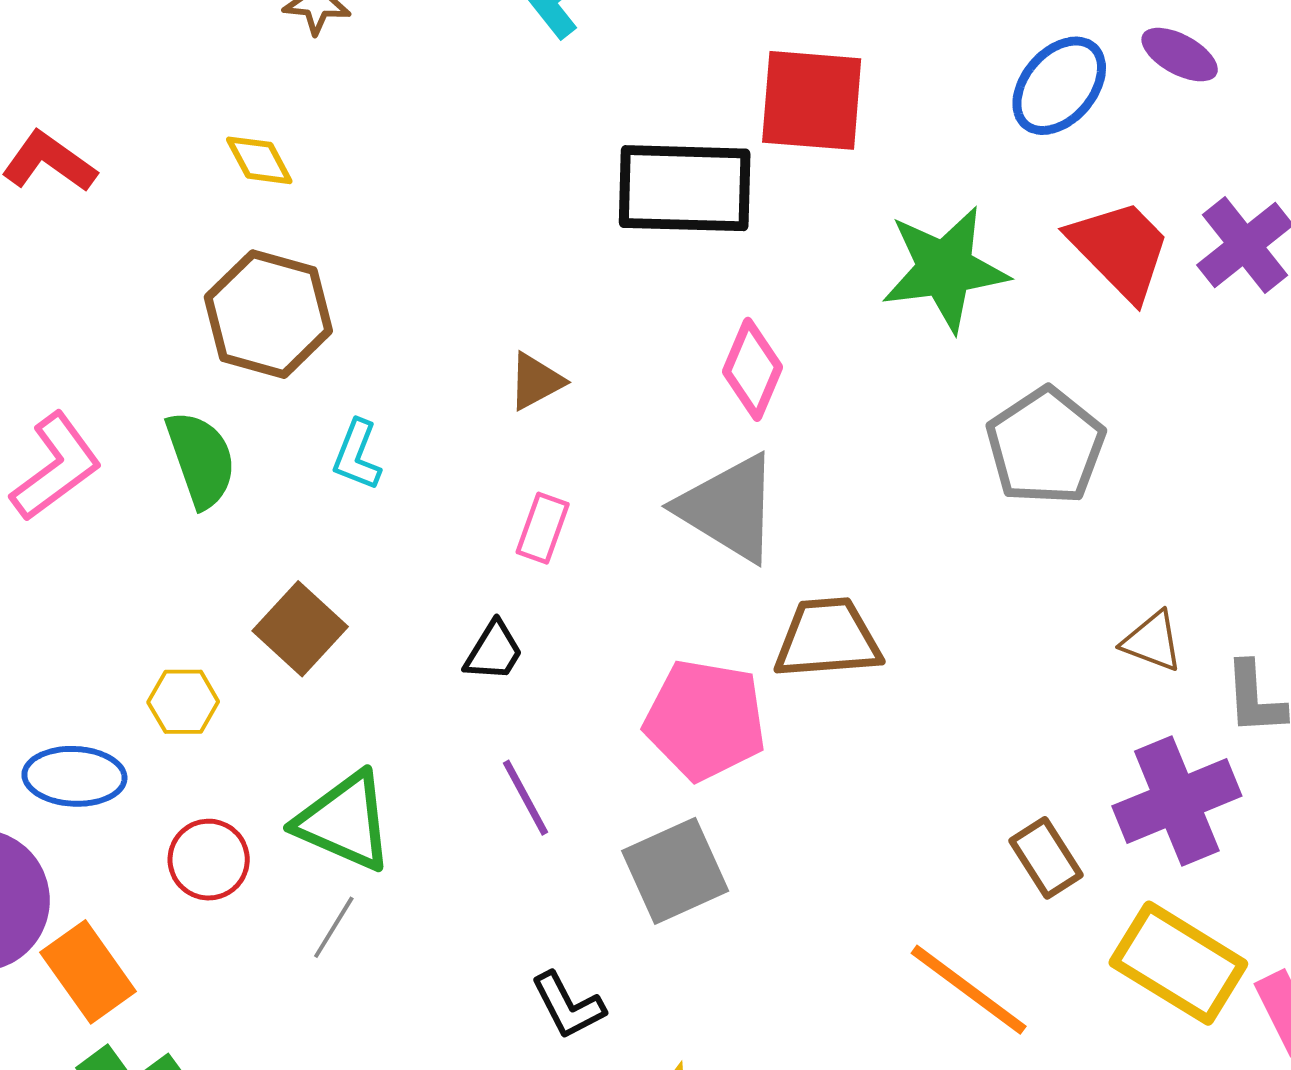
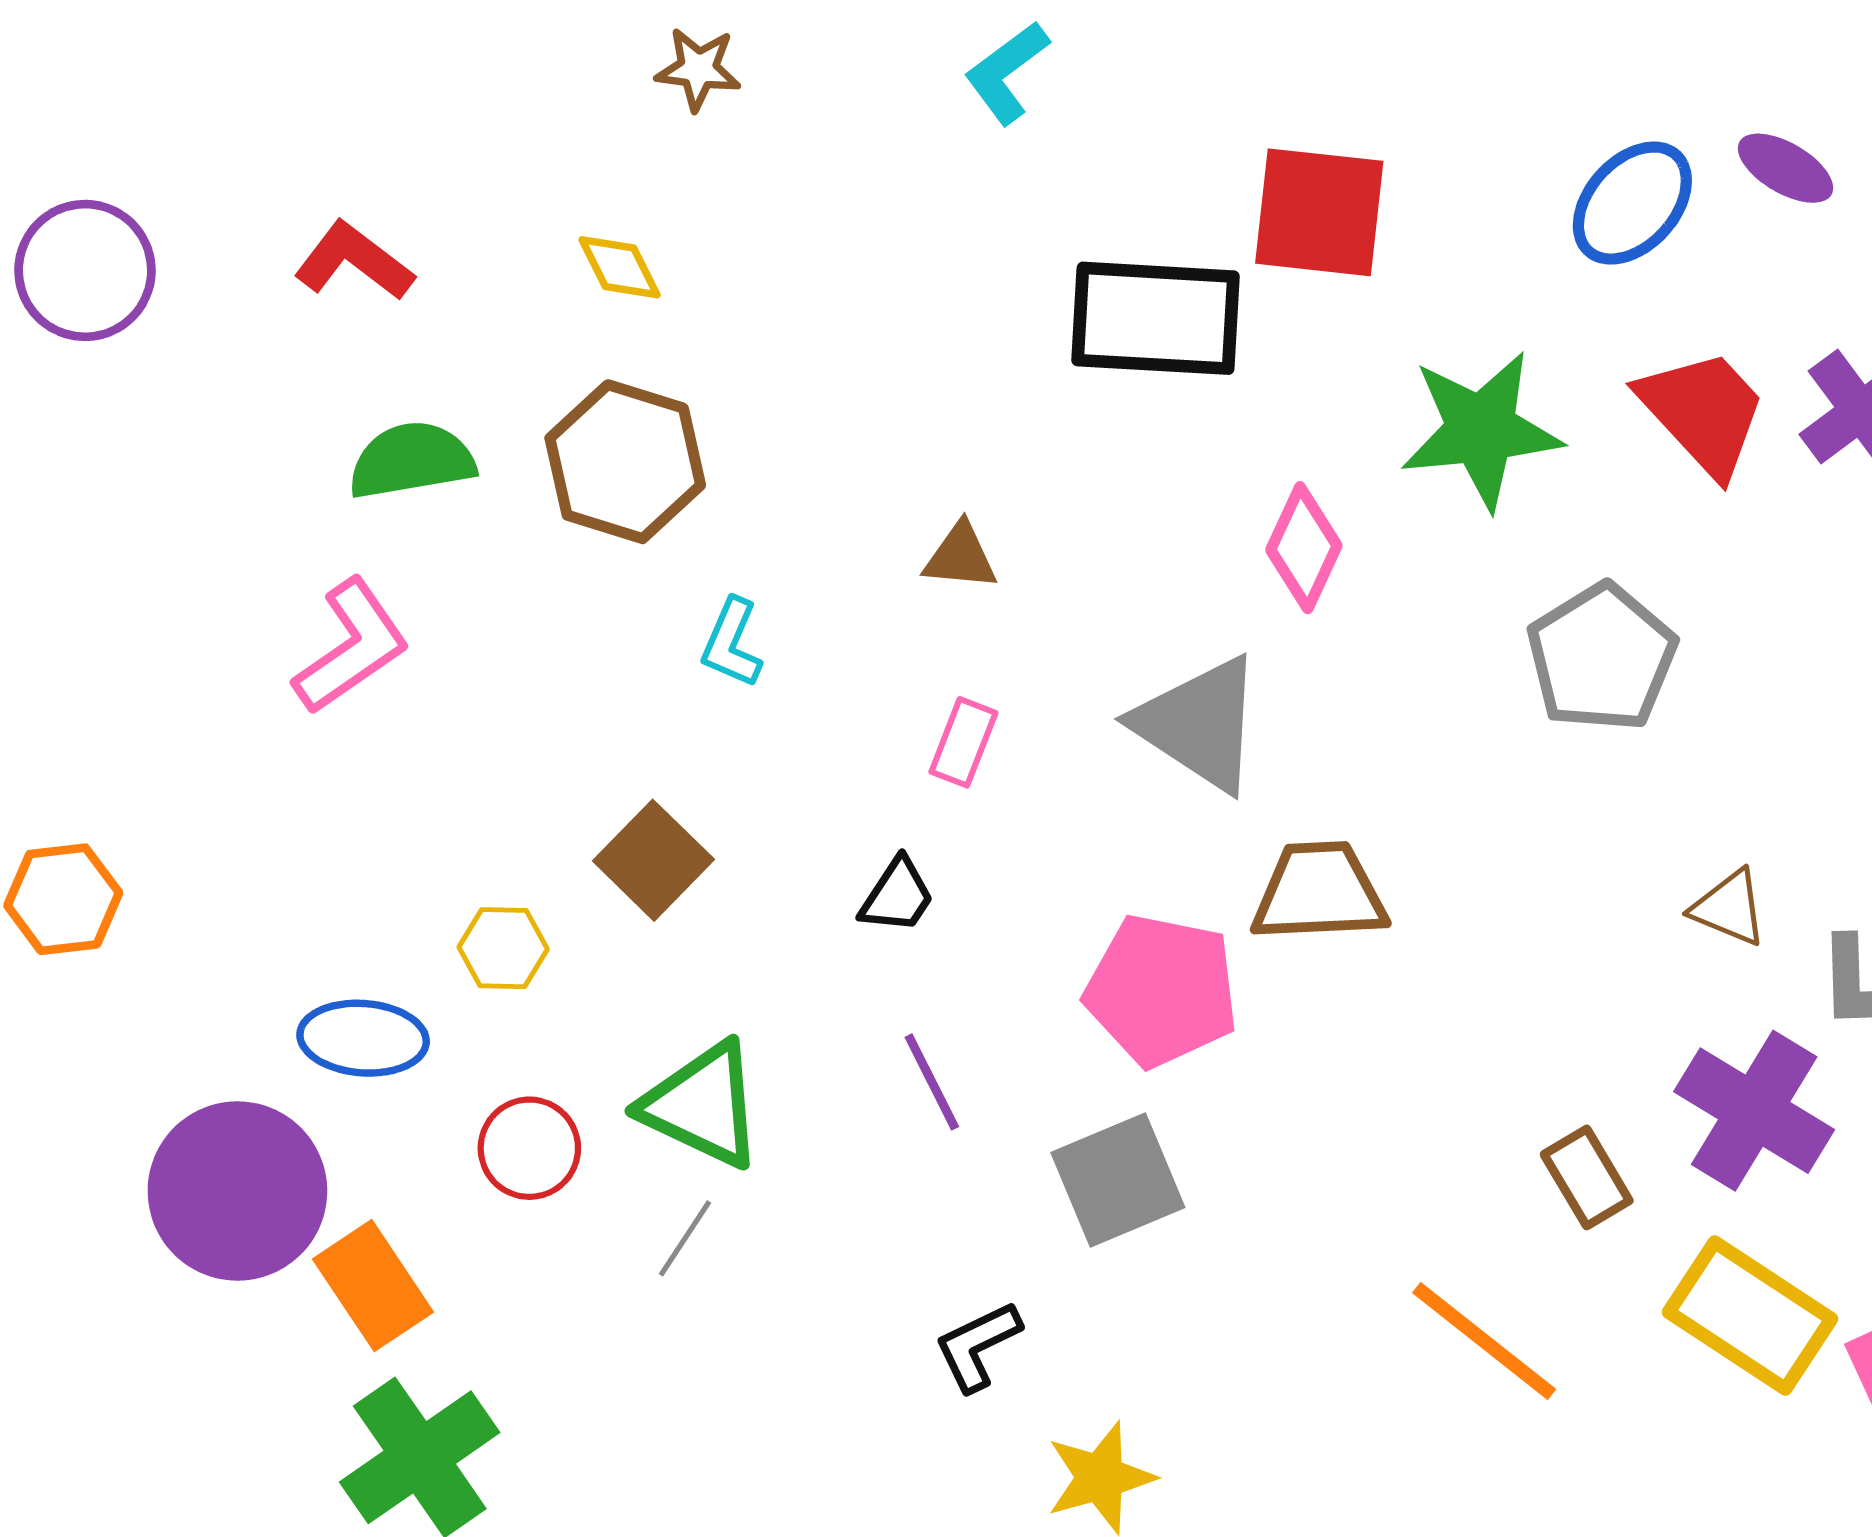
pink diamond: (753, 369) -> (1304, 548), moved
brown triangle: (536, 381) -> (960, 557), turned 32
green semicircle: (201, 459) -> (412, 460), moved, turned -82
purple cross: (1177, 801) -> (1754, 1111), turned -38
black L-shape: (568, 1005) -> (978, 1346), turned 90

